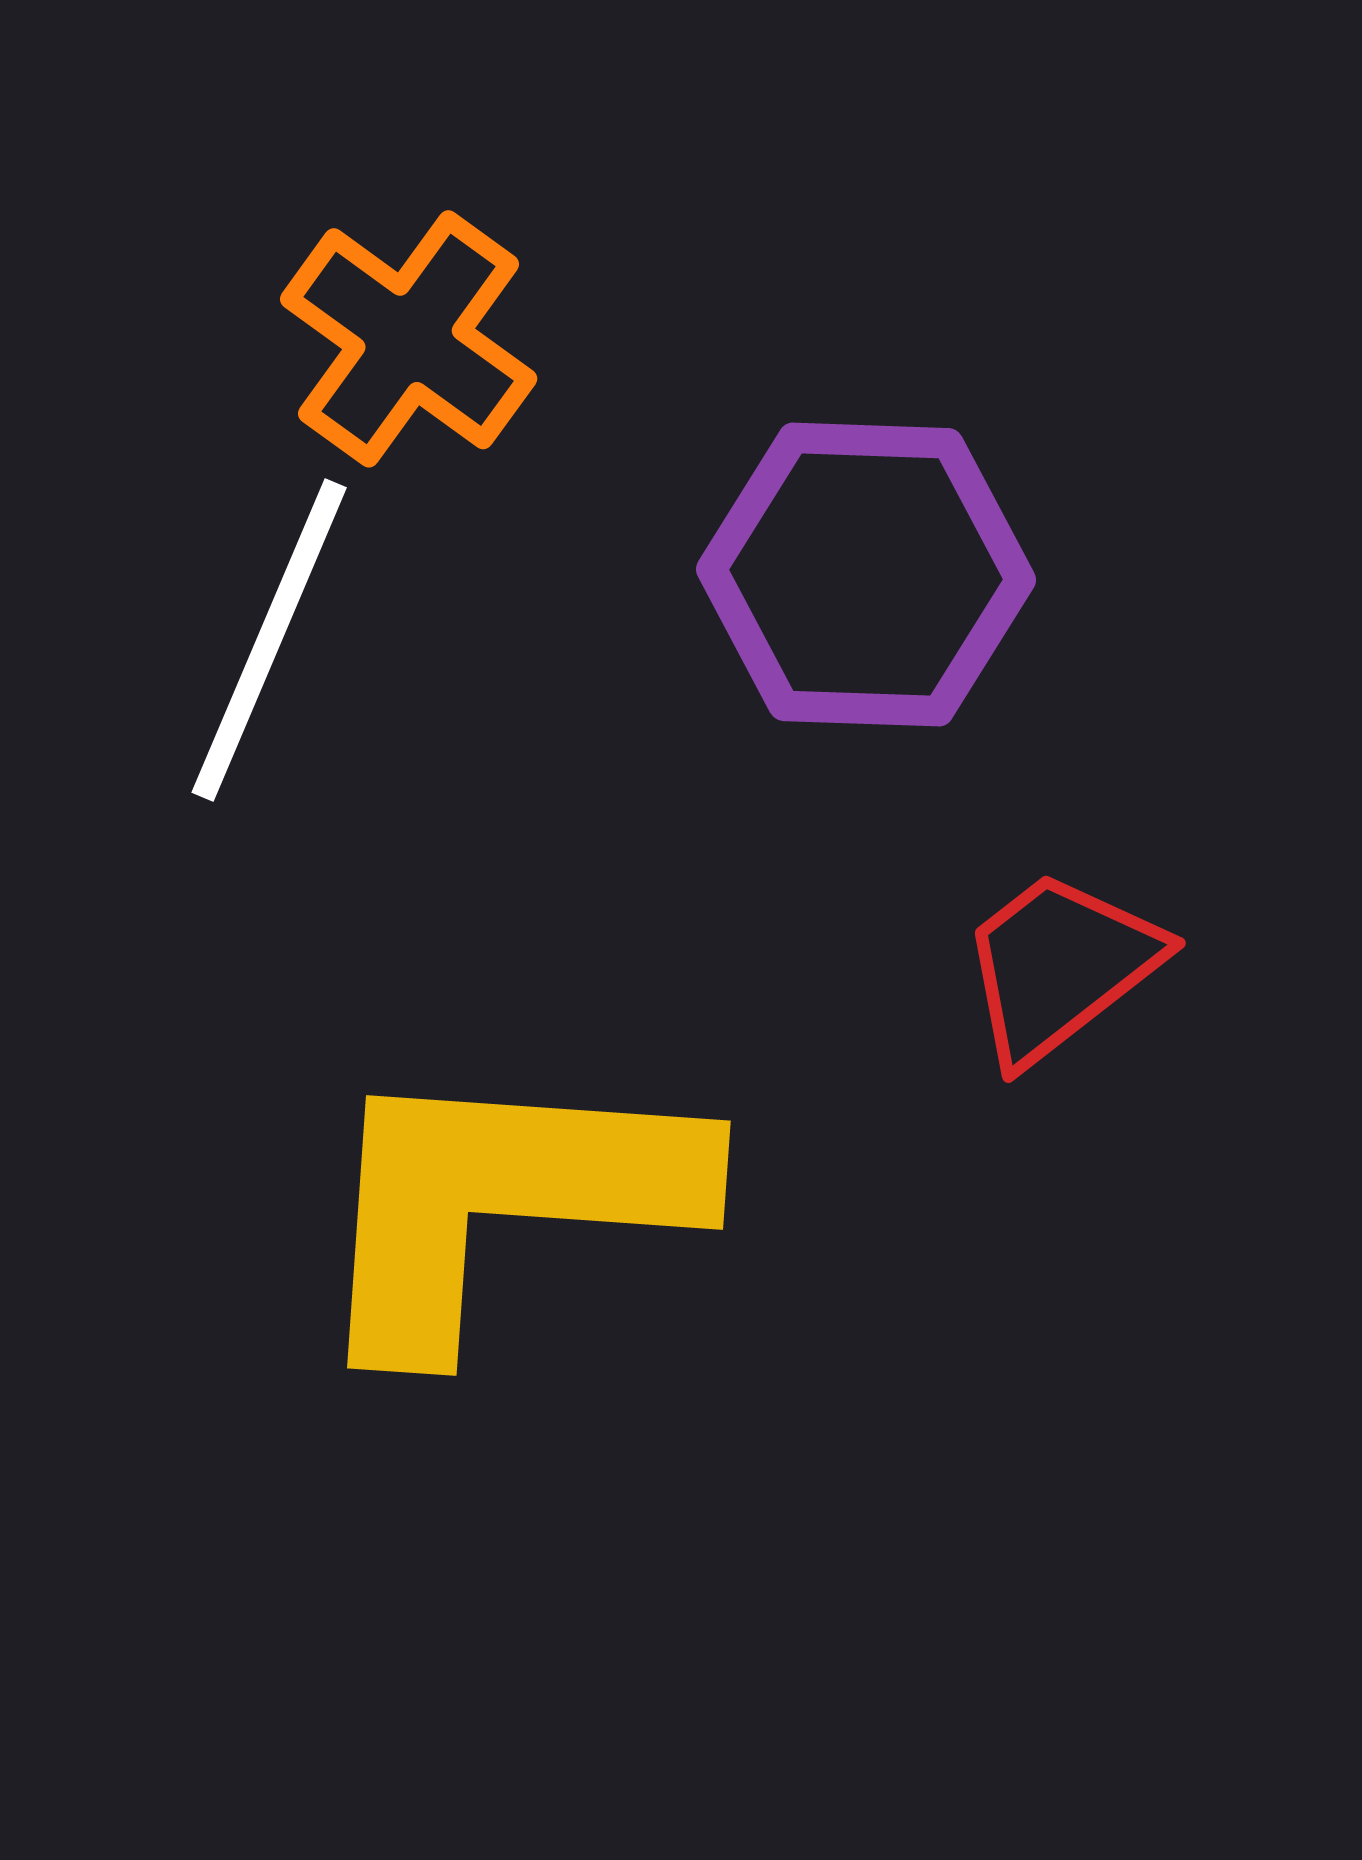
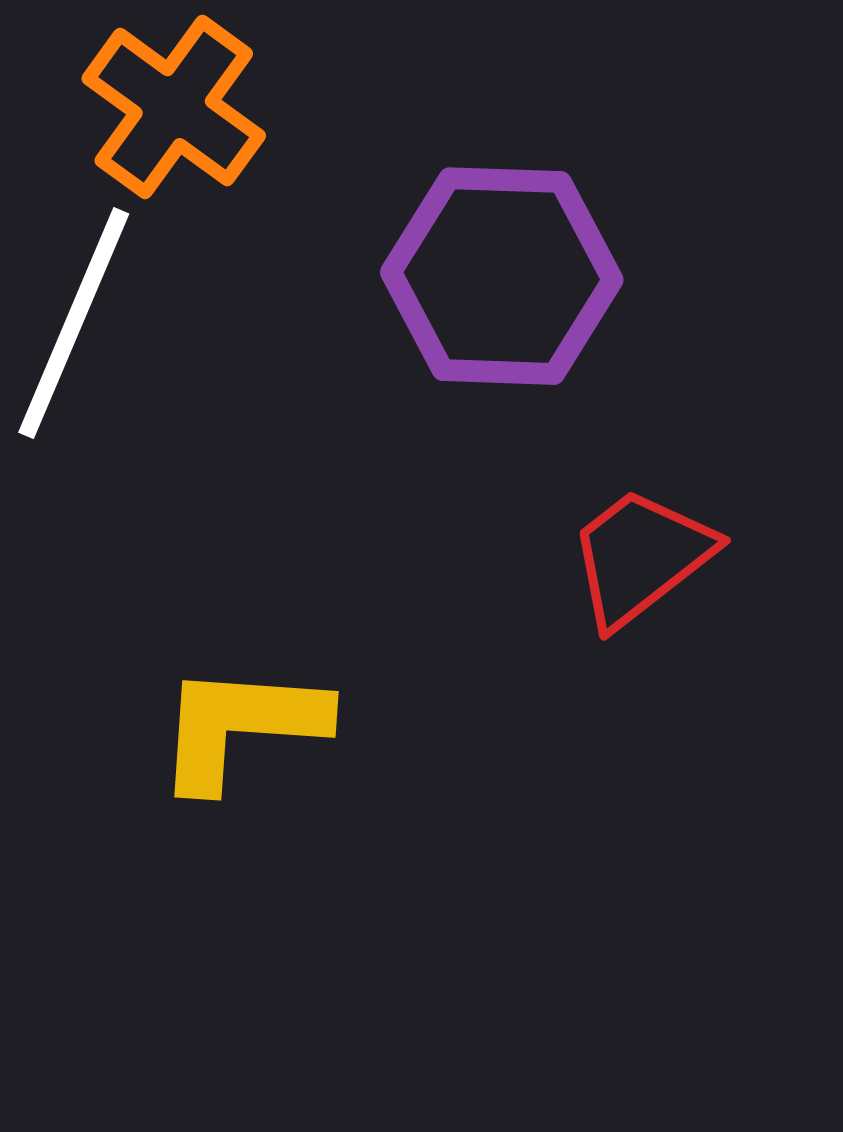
yellow L-shape: (502, 1202) -> (241, 726), size x0.6

